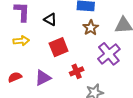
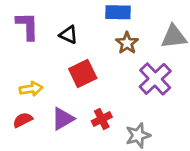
yellow arrow: (21, 41) -> (31, 89), moved
red cross: (77, 71) -> (102, 119), moved

